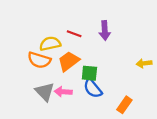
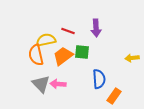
orange semicircle: (39, 60) -> (36, 55), turned 60
green square: (89, 73) -> (82, 52), moved
blue semicircle: (93, 88) -> (99, 79), moved, turned -144

